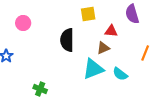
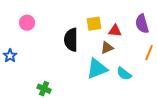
yellow square: (88, 14) -> (94, 24), moved
purple semicircle: (132, 14) -> (142, 24), moved

